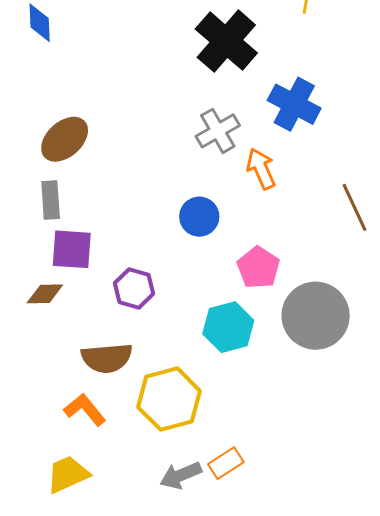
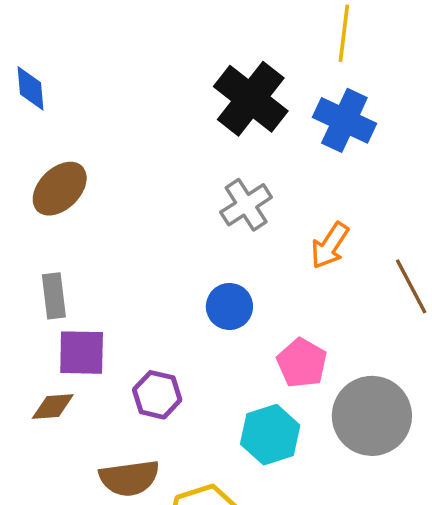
blue cross: (294, 104) -> (344, 120), moved
brown ellipse: (65, 139) -> (60, 189), moved
orange arrow: (261, 169) -> (330, 246), moved, turned -120

